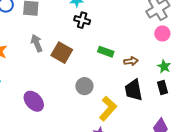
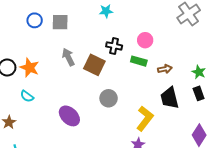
black cross: (82, 20) -> (114, 46), moved
pink circle: (162, 33) -> (145, 40), moved
gray circle: (84, 86) -> (109, 98), moved

